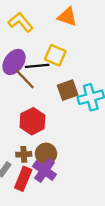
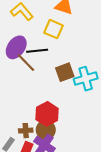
yellow square: (55, 55) -> (54, 29), moved
red hexagon: (32, 121) -> (47, 114), moved

